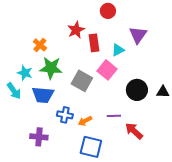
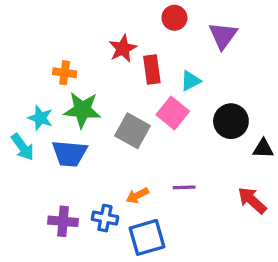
purple triangle: (138, 35) -> (223, 36), moved
orange cross: (40, 45) -> (65, 73), turned -32
black circle: (137, 90) -> (231, 121), moved
blue cross: (65, 115) -> (105, 218), moved
red arrow: (134, 131) -> (252, 200), moved
blue square: (91, 147) -> (147, 237), turned -30

